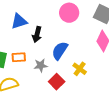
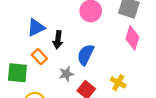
orange rectangle: (19, 57) -> (39, 57), moved, turned 56
yellow cross: (80, 69) -> (118, 83), moved

